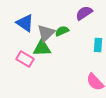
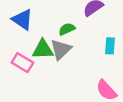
gray triangle: (46, 33) -> (61, 49), moved

